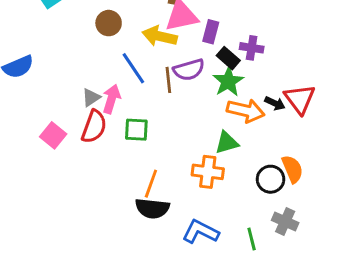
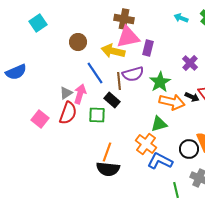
purple cross: (252, 48) -> (190, 63), moved, turned 35
black rectangle: (228, 58) -> (112, 100), moved
orange cross: (208, 172) -> (146, 144), turned 30
blue L-shape: (200, 232) -> (160, 161), moved

